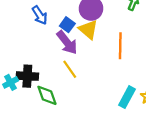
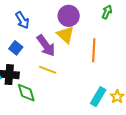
blue square: (67, 25) -> (16, 48), moved
yellow line: (70, 69) -> (48, 70), turned -36

